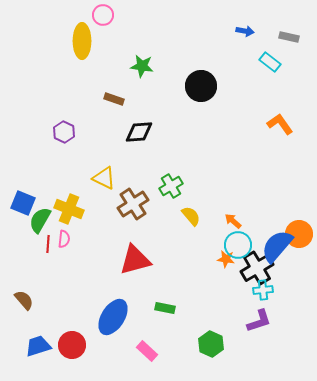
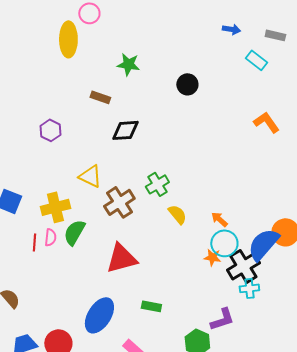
black circle: (201, 86) -> (187, 84), size x0.7
yellow cross: (69, 209) -> (55, 207), turned -36
green semicircle: (40, 220) -> (74, 232), moved
purple L-shape: (259, 321) -> (222, 319), moved

